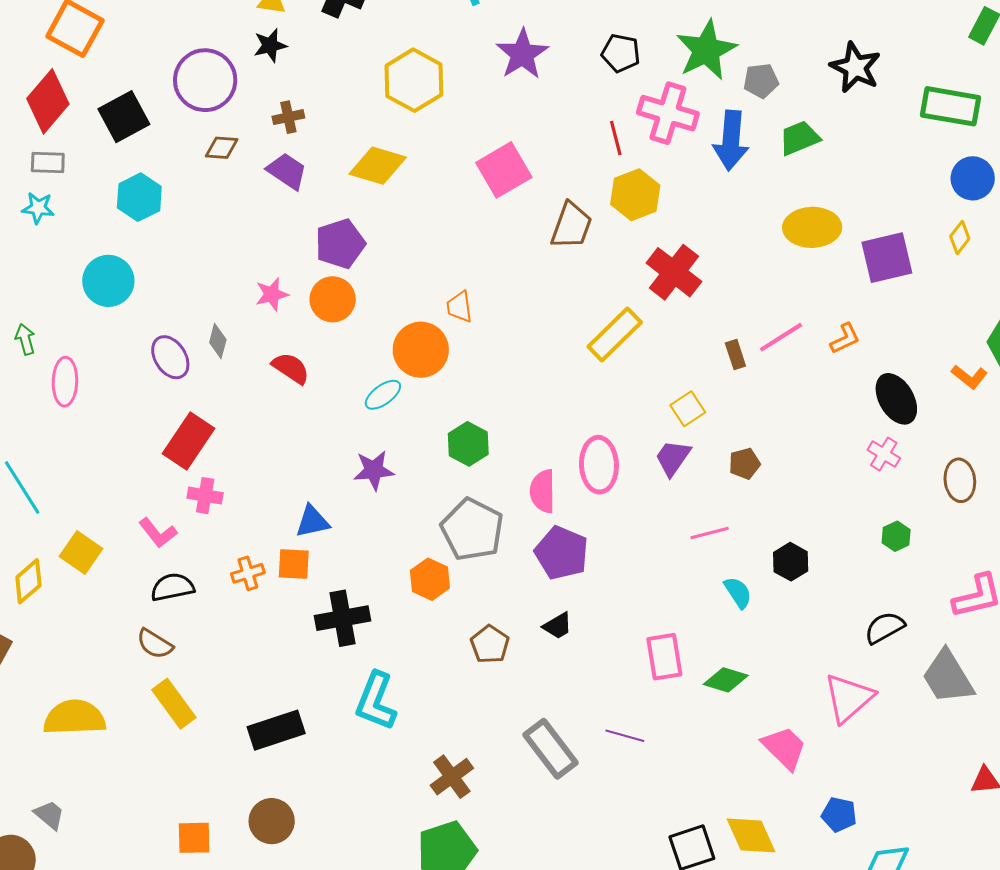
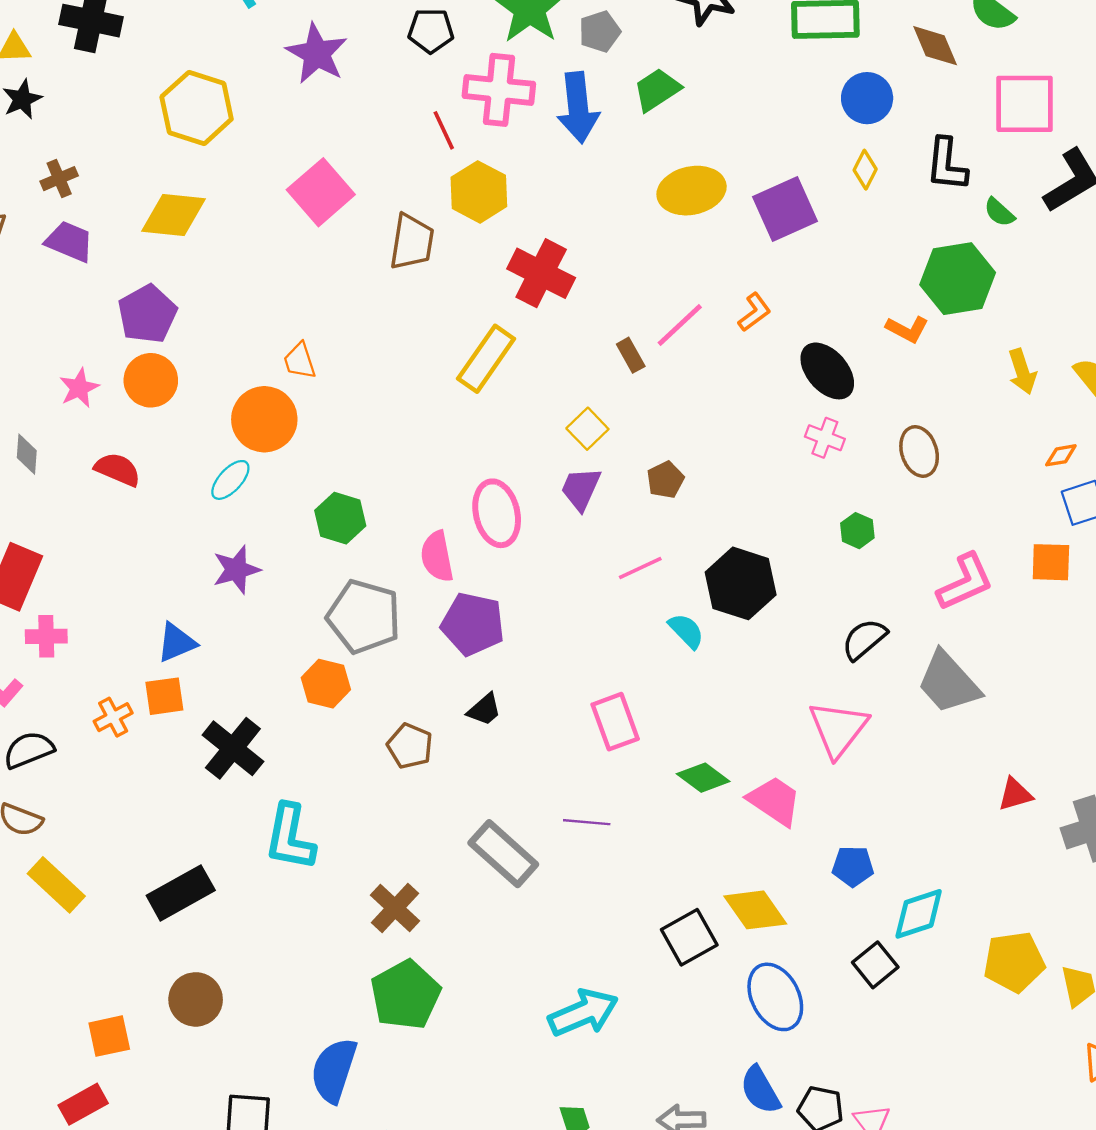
black hexagon: (791, 562) -> (741, 583), size x1.6
black cross: (342, 618) -> (233, 748), turned -30
green diamond: (726, 680) -> (703, 778), moved, turned 30

